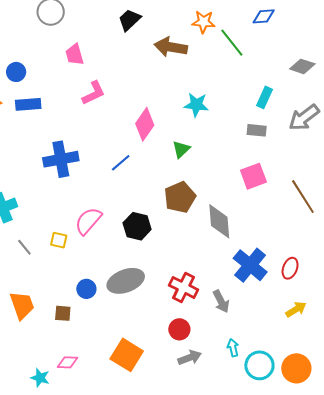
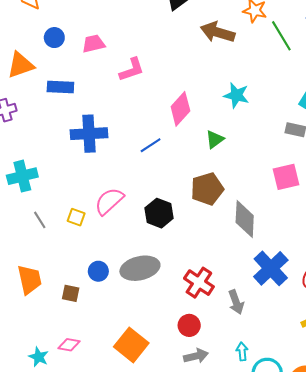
pink trapezoid: (75, 54) -> (93, 44), moved, turned 85
blue rectangle: (28, 104) -> (60, 87), moved

